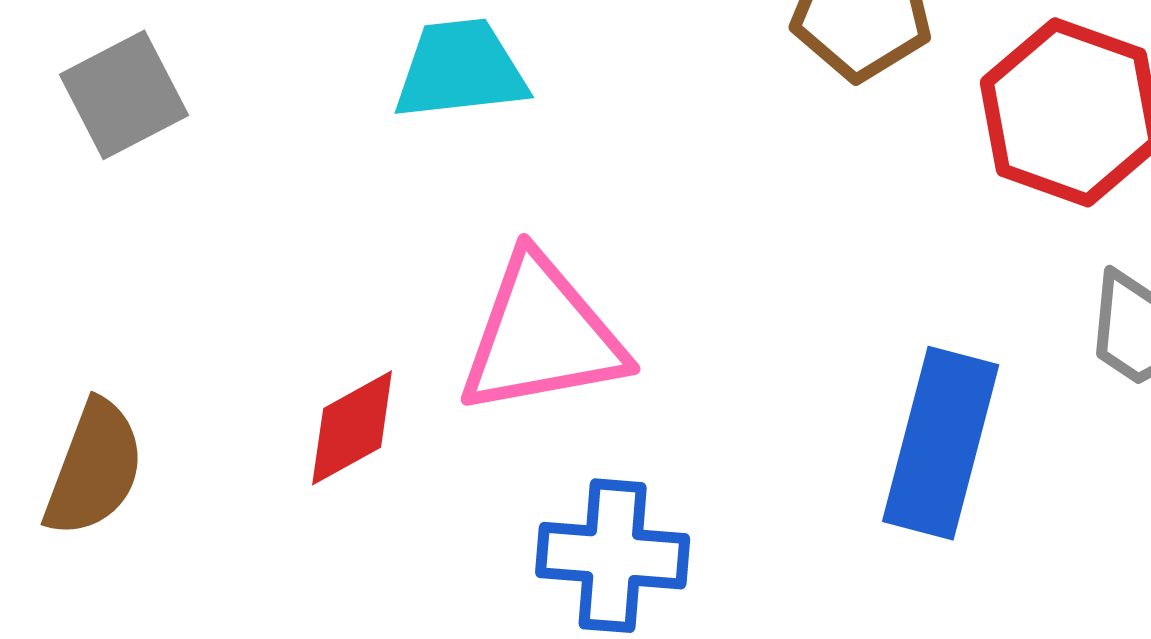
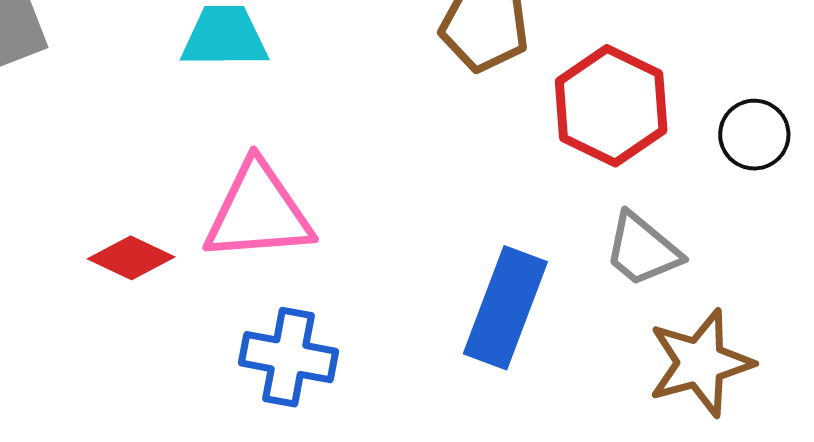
red diamond: (352, 428) -> (131, 258), turned 48

